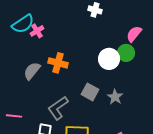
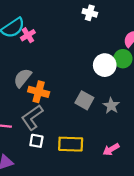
orange cross: (58, 63) -> (39, 92), moved
gray L-shape: (58, 108) -> (32, 117), moved

